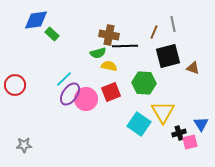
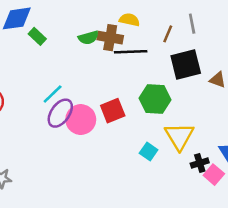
green semicircle: (98, 53) -> (88, 38), moved
yellow semicircle: (109, 66) -> (129, 20), moved
cyan square: (139, 124) -> (149, 152), size x0.6
pink square: (190, 142) -> (214, 175), turned -35

